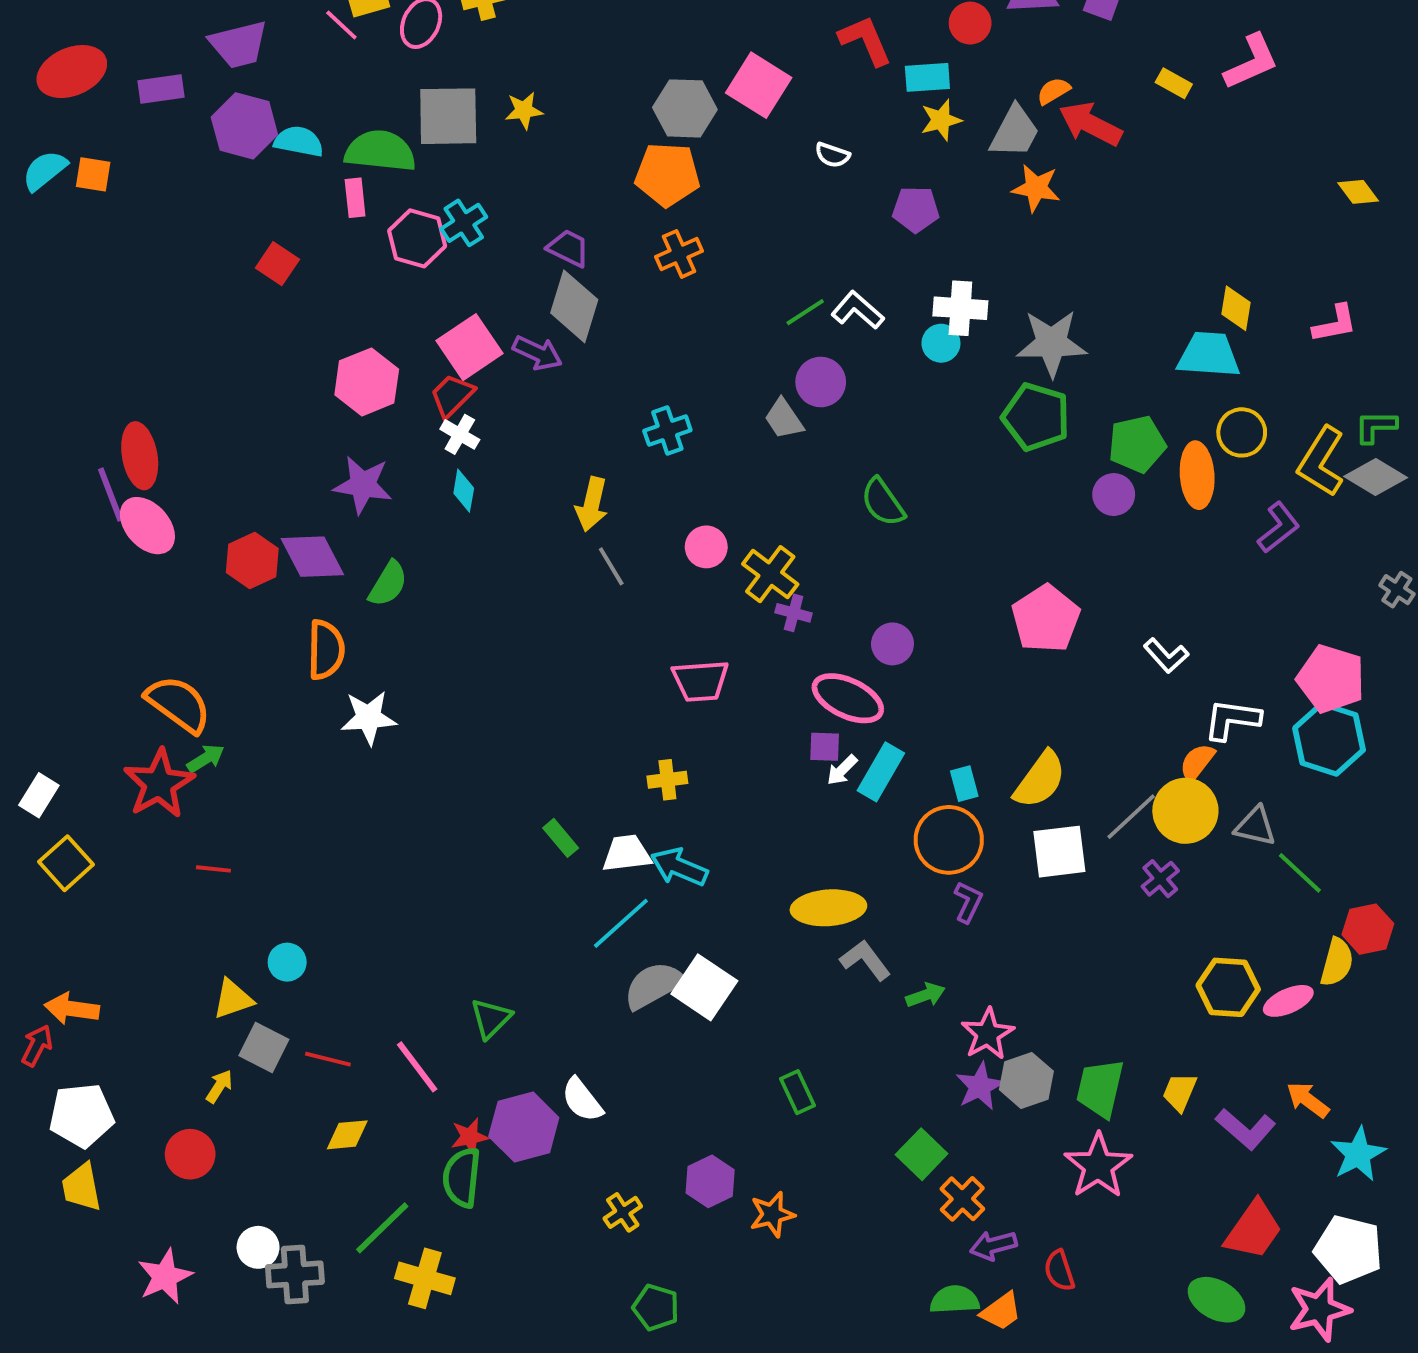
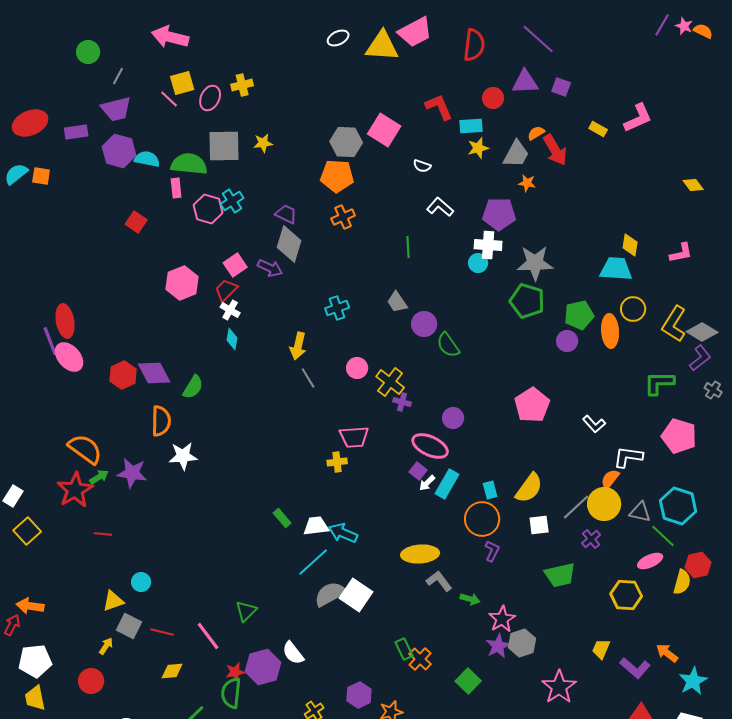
red arrow: (1090, 124) -> (555, 150), turned -148
orange star: (1036, 188) -> (527, 183), size x0.7
purple pentagon: (916, 209) -> (499, 214), moved, size x1.4
white L-shape: (858, 310) -> (440, 207), moved
green line: (805, 312) -> (408, 247), turned -60
pink square: (470, 347) -> (235, 265), size x0.7
purple circle: (821, 382) -> (424, 324), moved
green L-shape: (1376, 427) -> (659, 383), moved, size x1.4
purple star: (363, 485) -> (132, 473), moved
purple L-shape: (1279, 528) -> (700, 358), moved
cyan hexagon: (1329, 739) -> (678, 506), moved
purple square: (825, 747) -> (418, 471), turned 36
yellow cross: (667, 780) -> (337, 462), moved
white square: (1059, 852) -> (539, 525), size x0.7
green arrow: (925, 995) -> (470, 599), turned 36
pink ellipse: (1288, 1001) -> (650, 561), moved
green trapezoid: (1100, 1088) -> (560, 575), moved, turned -116
orange cross: (962, 1199) -> (420, 659), moved

